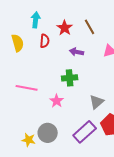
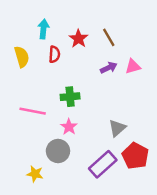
purple arrow: (77, 52) -> (109, 68), moved, turned 144
green cross: (70, 78) -> (70, 97), moved
gray circle: (48, 133) -> (58, 151), moved

